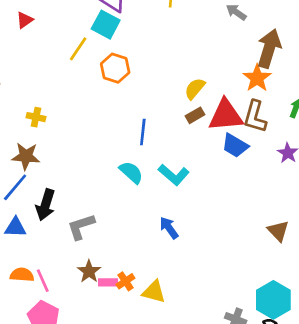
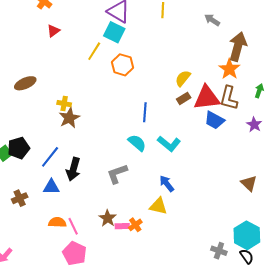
brown star: (26, 156) -> (69, 118), moved, turned -30
gray L-shape: (81, 227) -> (117, 174), moved
yellow triangle: (154, 292) -> (158, 206), moved

